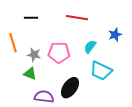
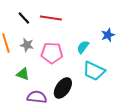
black line: (31, 18) -> (24, 18), turned 48
red line: (77, 18) -> (51, 18), moved
gray star: (34, 55) -> (27, 45), moved

